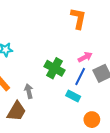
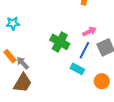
gray arrow: (29, 91) -> (23, 63), moved, turned -32
orange circle: (92, 120) -> (102, 81), moved

